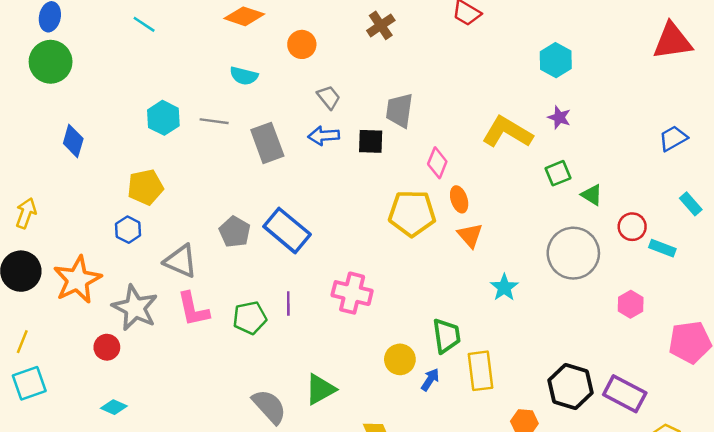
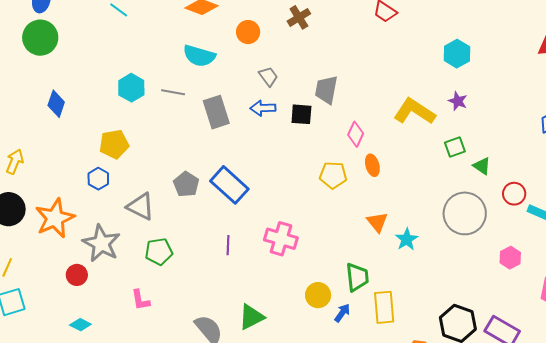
brown cross: (381, 25) -> (299, 17), moved
cyan semicircle: (244, 76) -> (199, 56), size x1.4
yellow pentagon: (412, 213) -> (333, 175), size x0.7
orange triangle: (470, 235) -> (377, 222), moved
pink L-shape: (193, 309) -> (140, 300), moved, size x0.7
green pentagon: (250, 318) -> (159, 252), moved

